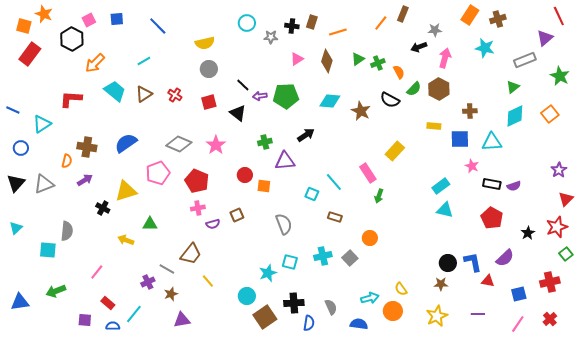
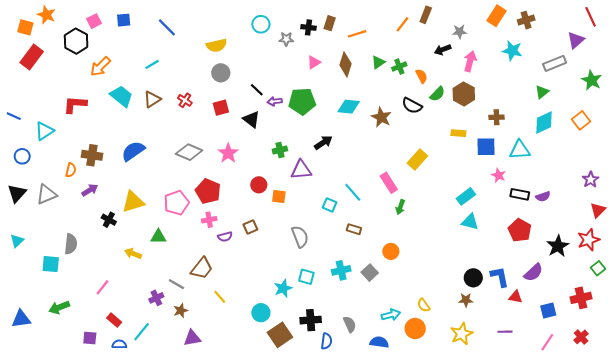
pink pentagon: (158, 173) -> (176, 203), moved
black star: (528, 233) -> (558, 246), size x1.5

